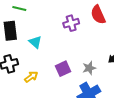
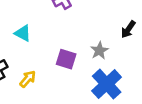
purple square: (63, 69) -> (66, 59), turned -35

